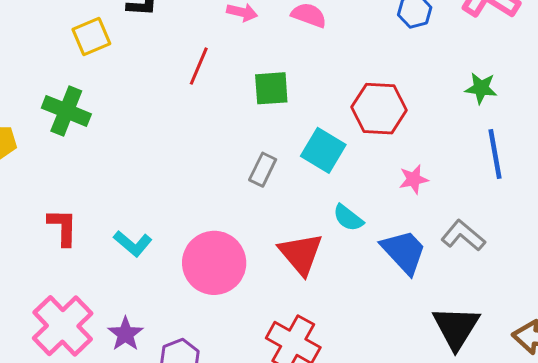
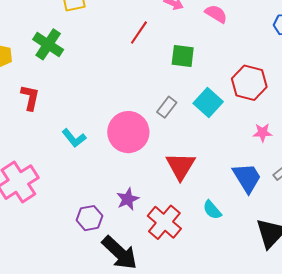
cyan semicircle: (348, 218) -> (212, 210), moved
red L-shape: (63, 227) -> (30, 98), moved
pink circle: (214, 263) -> (128, 132), moved
purple star: (125, 334) -> (128, 199), moved

